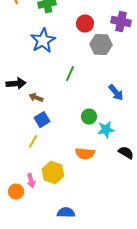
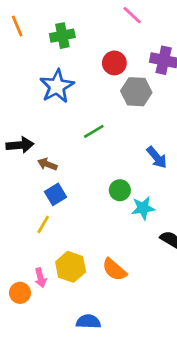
green line: (70, 74) -> (94, 131), turned 35
orange semicircle: (85, 154) -> (114, 270), moved, turned 36

